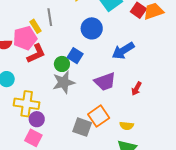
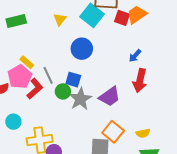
gray line: (50, 17) -> (48, 75), moved
blue arrow: (123, 51) -> (135, 56), moved, size x0.6
gray star: (64, 82) -> (80, 99), moved
red arrow: (136, 89) -> (140, 81), moved, size x1.6

